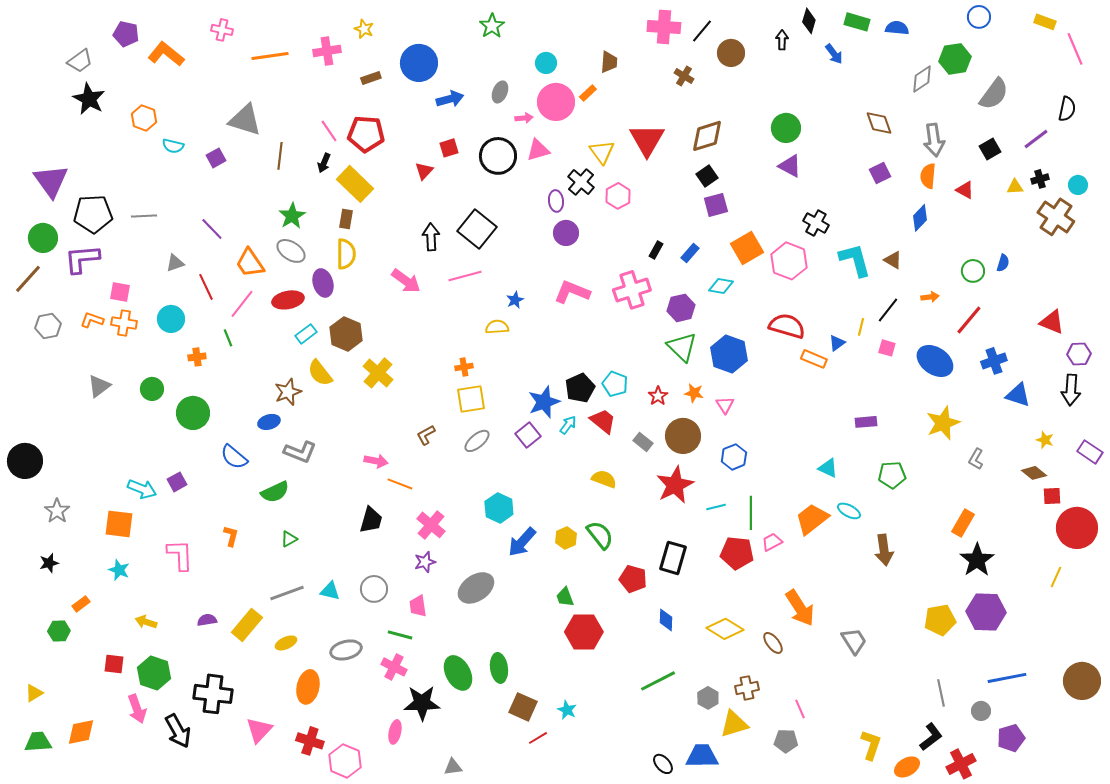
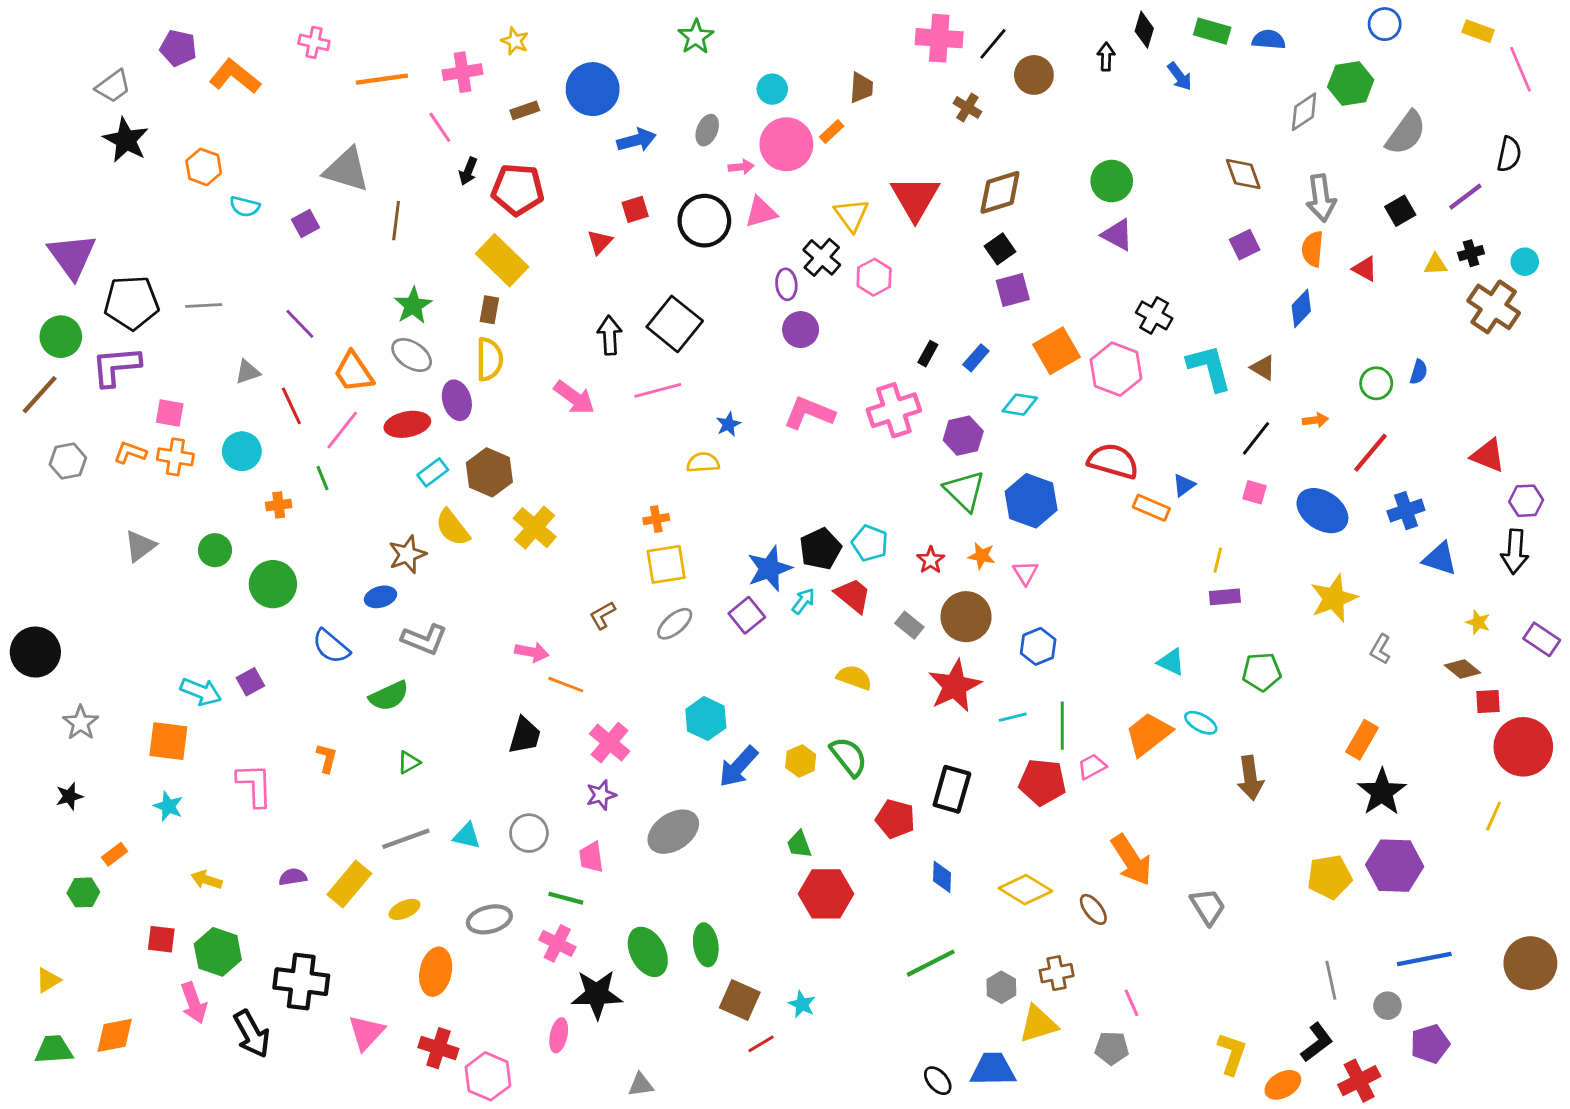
pink line: (329, 131) -> (440, 127), moved
black arrow: (324, 163) -> (468, 171), moved
yellow line: (861, 327) -> (1218, 560), moved

